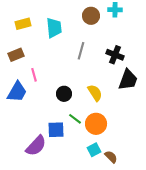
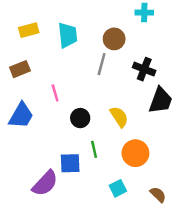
brown circle: (91, 16) -> (114, 39), moved
pink line: (34, 75) -> (55, 93), moved
green line: (75, 119) -> (94, 149), turned 40
orange circle: (96, 124) -> (135, 153), moved
brown semicircle: (111, 157) -> (158, 195), moved

